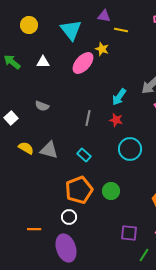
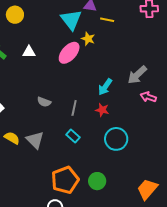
cyan triangle: (71, 30) -> (71, 20), moved
gray semicircle: (42, 106) -> (44, 102), moved
gray triangle: (49, 150) -> (35, 140), turned 30
cyan rectangle: (84, 155) -> (73, 136), moved

